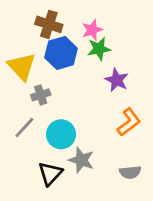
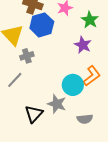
green star: (99, 49) -> (90, 20), moved, turned -30
cyan circle: (61, 134) -> (73, 85), moved
gray semicircle: (130, 172) -> (85, 119), moved

